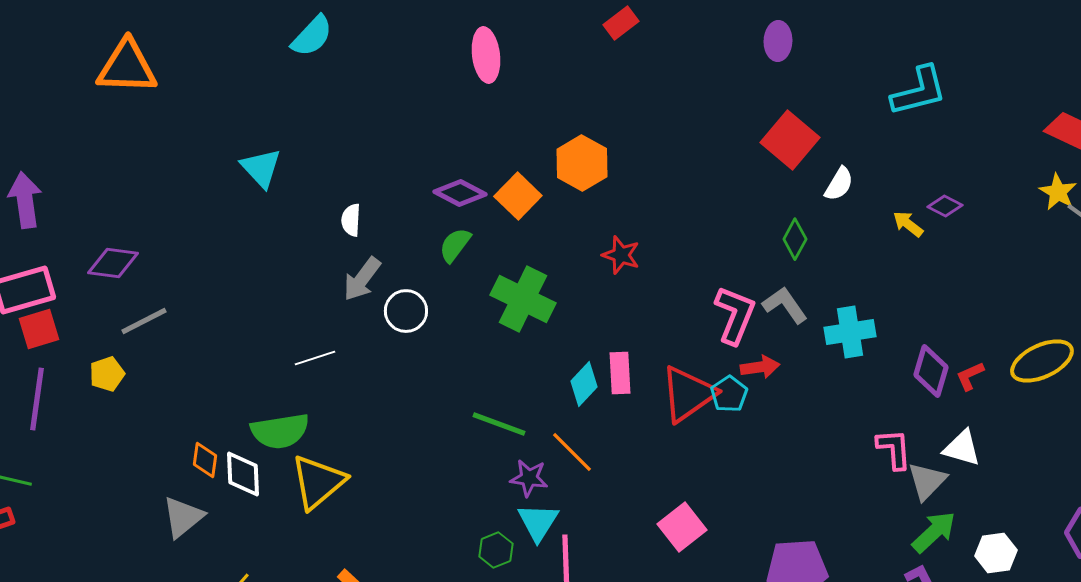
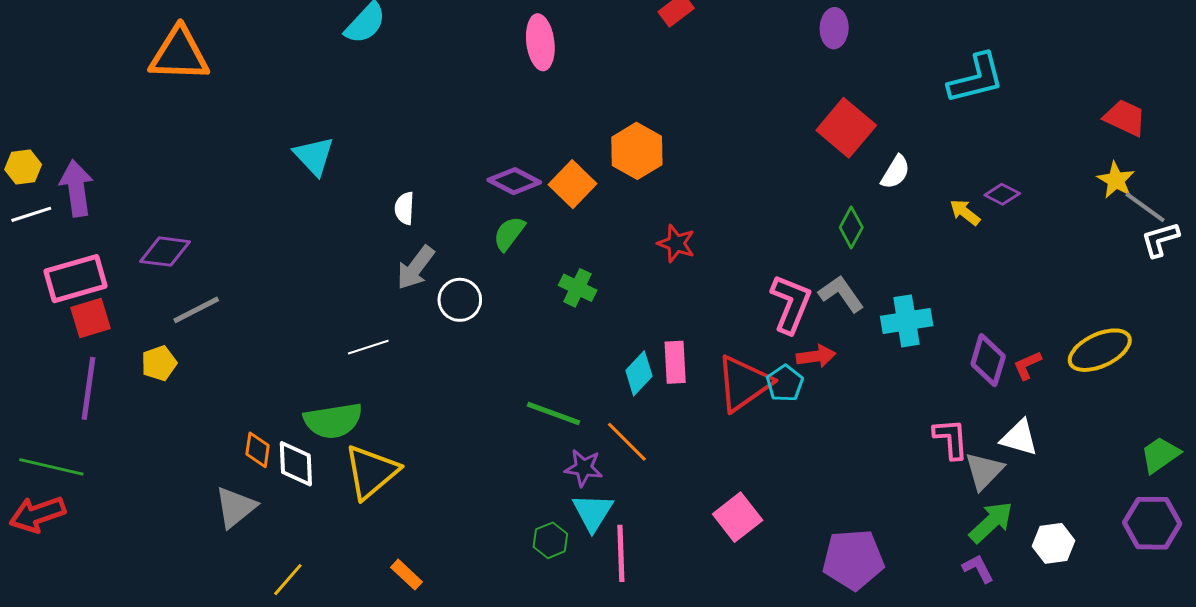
green cross: (523, 299) -> (578, 288), size x0.6

